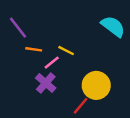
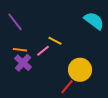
orange line: (34, 49) -> (20, 50), moved
purple cross: (46, 83) -> (23, 63), moved

